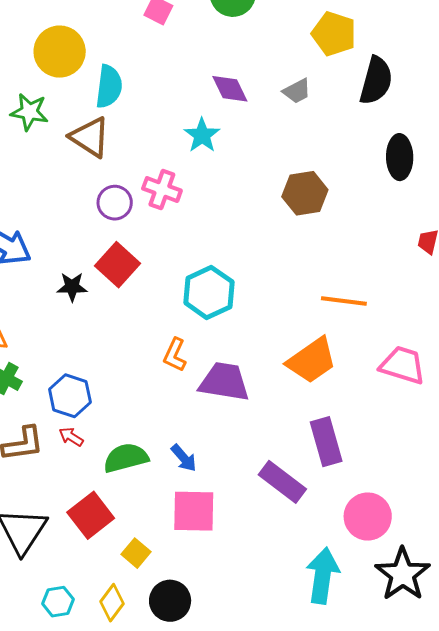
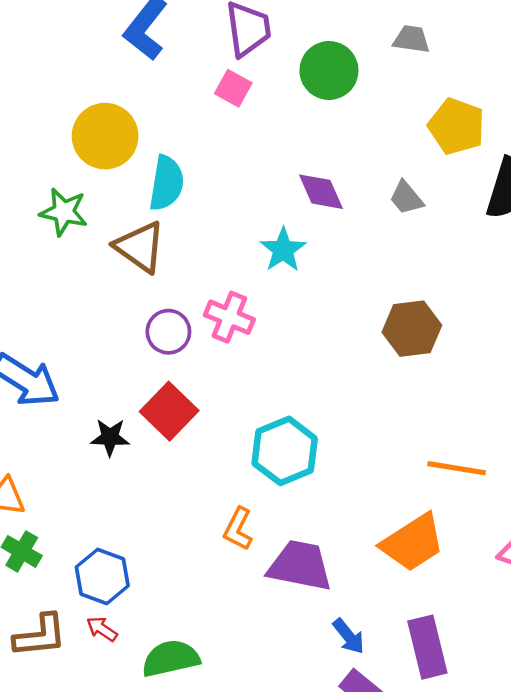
gray trapezoid: (297, 91) -> (406, 198), turned 76
blue arrow: (184, 458) -> (349, 636), moved

